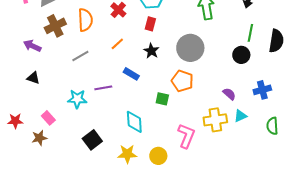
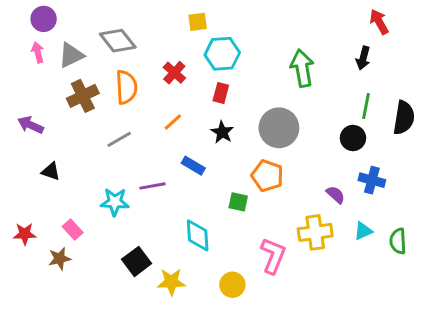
purple arrow: (32, 46) -> (30, 125), moved
blue cross: (262, 90) -> (372, 180), moved, turned 30
cyan triangle: (240, 116) -> (363, 231), moved
yellow star: (127, 154) -> (171, 282), moved

